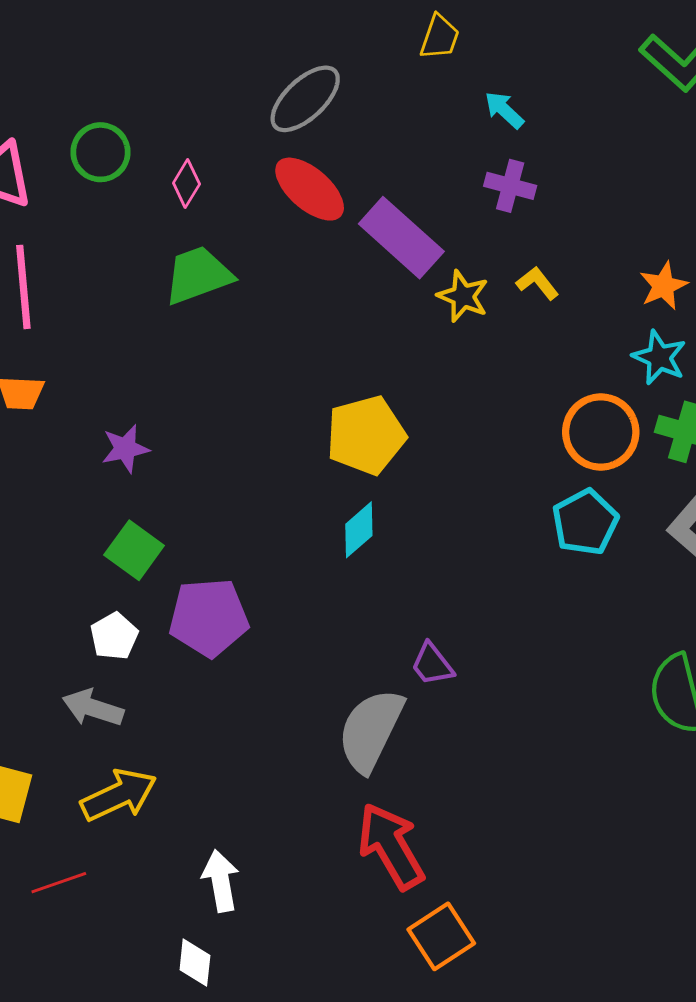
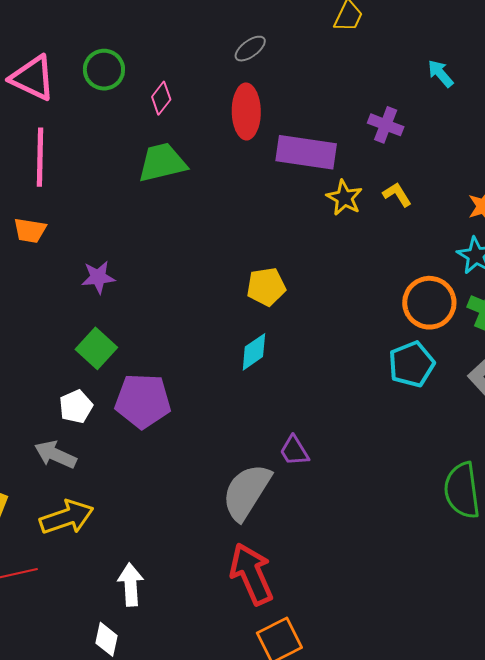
gray ellipse: (305, 99) -> (250, 49), size x0.6
cyan arrow: (504, 110) -> (441, 74), moved
red ellipse: (310, 189) -> (246, 111), turned 42
purple rectangle: (401, 238) -> (306, 152), turned -40
yellow pentagon: (366, 435) -> (266, 287), size x0.7

